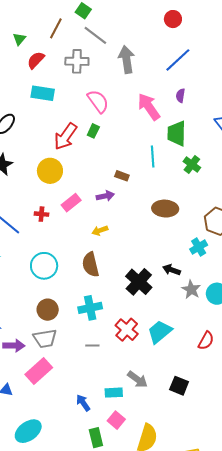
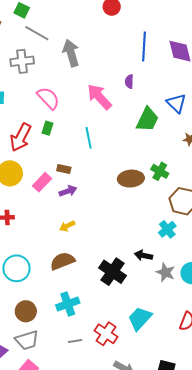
blue line: (178, 60) -> (144, 46), moved, turned -36
green trapezoid: (177, 133) -> (147, 119), moved, turned -148
cyan line: (153, 157) -> (89, 138), moved
green cross: (192, 165) -> (160, 171), moved
brown rectangle: (122, 176) -> (64, 169), moved
pink rectangle: (71, 203) -> (42, 182), moved
brown ellipse: (165, 209) -> (131, 179), moved
brown semicircle: (91, 265) -> (62, 261), turned 90
red cross: (127, 330) -> (106, 334), moved

